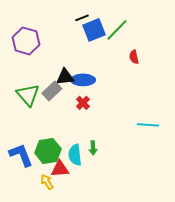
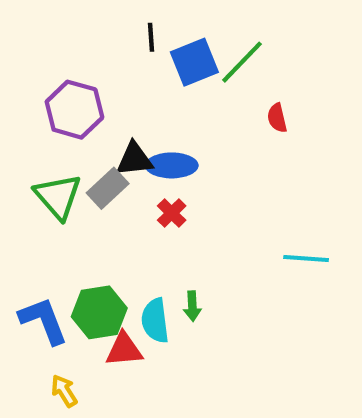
black line: (82, 18) -> (151, 37), moved, turned -72
purple hexagon: (26, 41) -> (74, 110), moved
yellow arrow: (47, 182) -> (64, 391), moved

